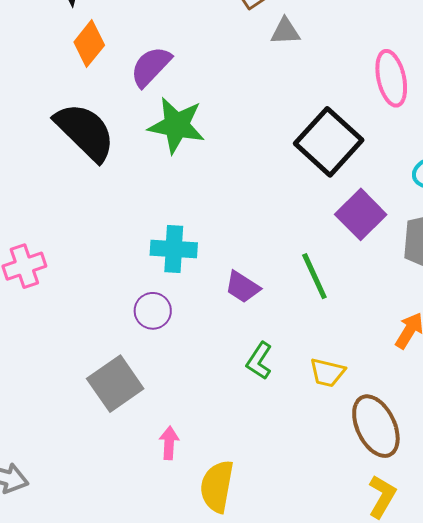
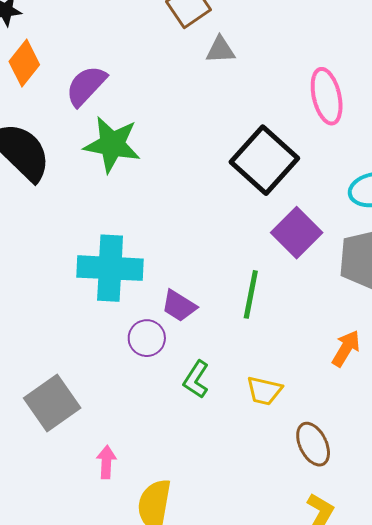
cyan cross: (174, 249) -> (110, 268), size x1.4
green line: (314, 276) -> (251, 294), turned 36
purple circle: (153, 311) -> (147, 338), moved
brown ellipse: (376, 426) -> (313, 444), size x0.7

